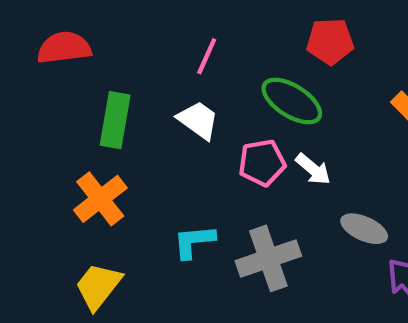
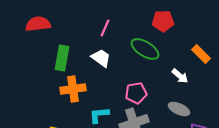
pink pentagon: (262, 163) -> (136, 93), moved
white arrow: (313, 169) -> (180, 76), moved
orange cross: (100, 199) -> (73, 89), moved, turned 30

